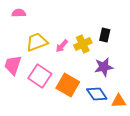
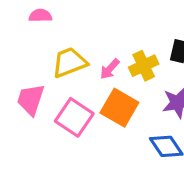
orange square: (68, 85) -> (119, 108), moved

